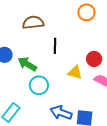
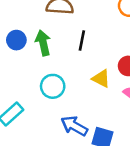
green arrow: (27, 64) -> (43, 43), moved, turned 36

